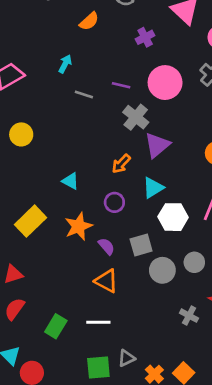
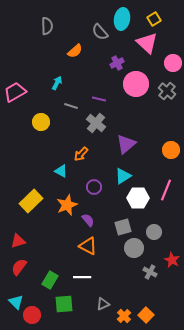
pink circle: (165, 83) -> (136, 84), moved
gray cross: (136, 117) -> (96, 123), moved
yellow circle: (21, 134) -> (41, 122), moved
orange arrow: (121, 164) -> (81, 154), moved
gray square: (141, 245) -> (123, 227), moved
gray circle: (162, 270) -> (134, 248), moved
green square: (98, 367) -> (64, 304), moved

